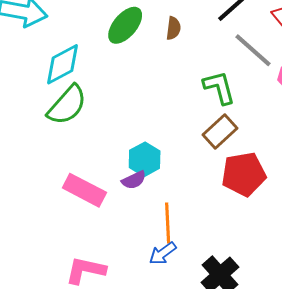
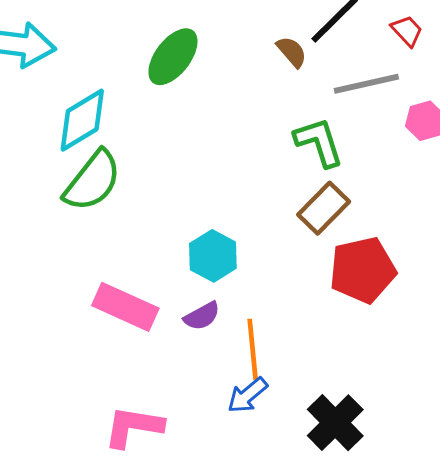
brown semicircle: (173, 28) -> (292, 52), moved, turned -45
gray line: (253, 50) -> (366, 84), turned -51
purple semicircle: (134, 180) -> (202, 316), moved

